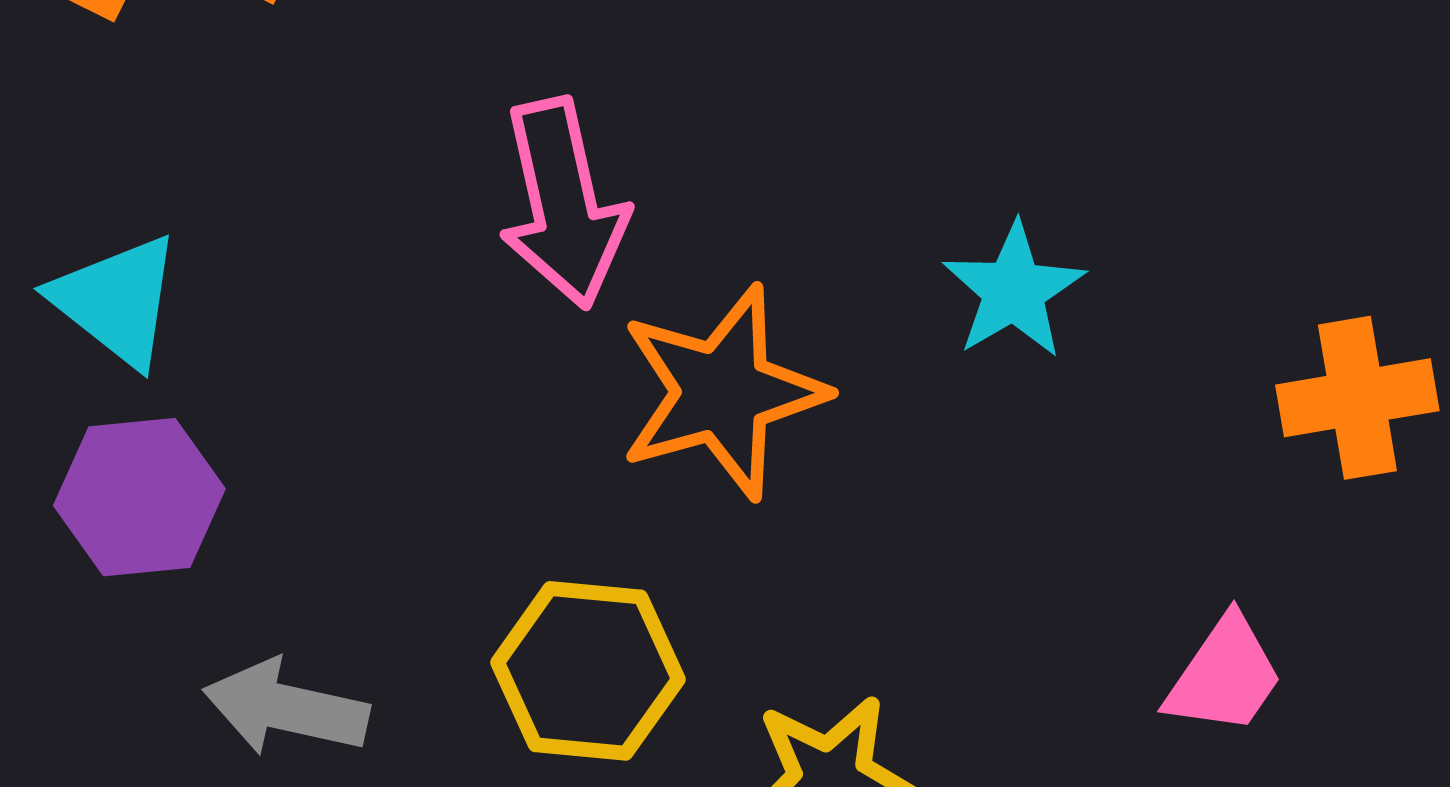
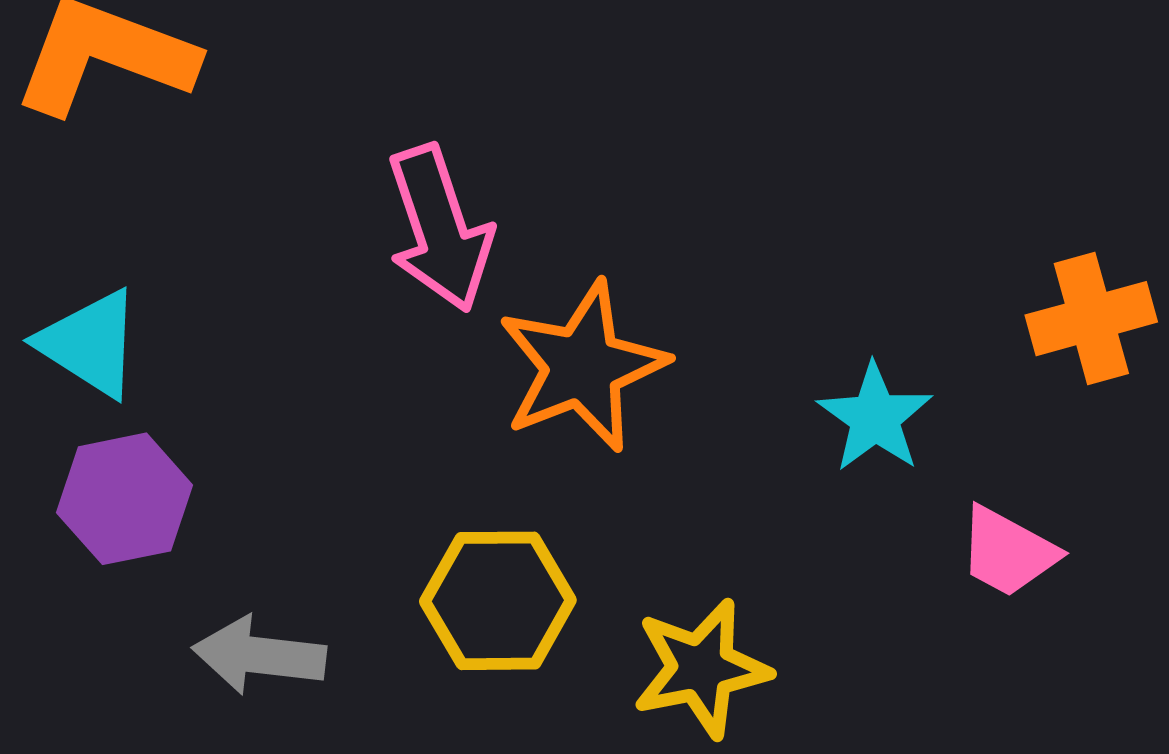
cyan star: (1014, 291) -> (875, 418), moved
pink trapezoid: (1225, 676) -> (1008, 552), turned 90

